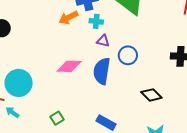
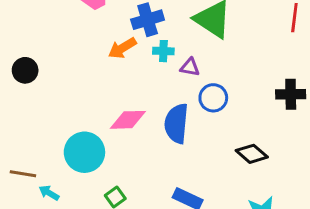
purple triangle: (103, 41) -> (190, 67), moved
cyan circle: (19, 83) -> (84, 152), moved

